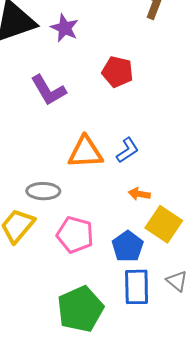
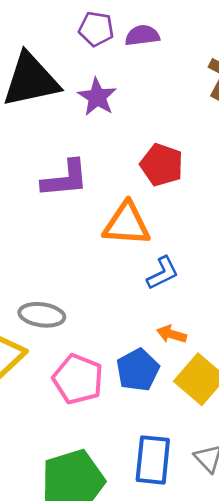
purple L-shape: (48, 90) -> (65, 179), turned -72
orange triangle: (85, 152) -> (127, 224), moved
blue pentagon: (128, 246) -> (138, 370), moved

